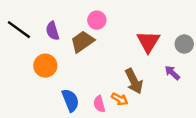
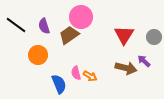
pink circle: (97, 20) -> (81, 17), size x1.5
brown arrow: (134, 81) -> (126, 68), moved, turned -50
orange arrow: (120, 99) -> (90, 76), moved
pink semicircle: (99, 104) -> (76, 73), moved

